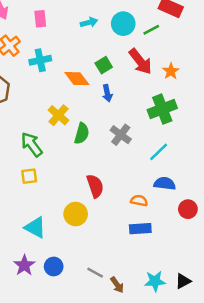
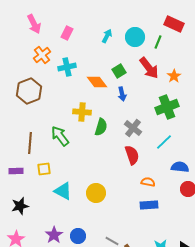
pink rectangle: (40, 19) -> (67, 33), turned 32
cyan arrow: (89, 22) -> (107, 36), turned -48
green line: (151, 30) -> (158, 42), turned -40
yellow cross: (59, 115) -> (82, 112), turned -36
yellow square: (29, 176) -> (44, 169), moved
blue semicircle: (165, 184) -> (180, 167), moved
red semicircle: (95, 186) -> (132, 155), moved
cyan triangle: (35, 227) -> (63, 191), moved

